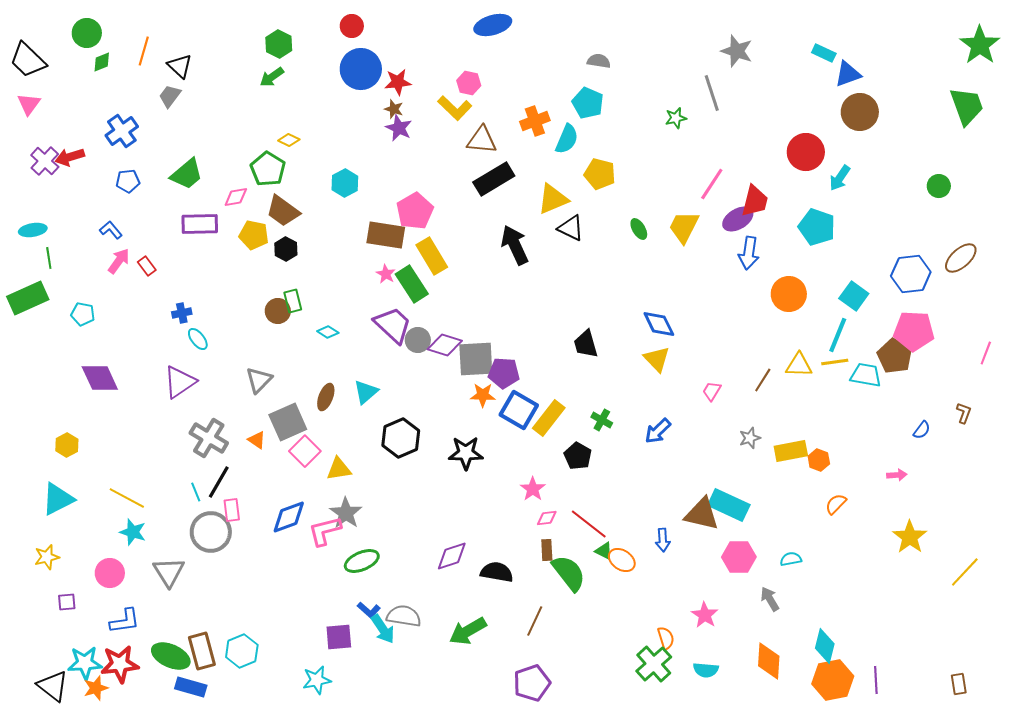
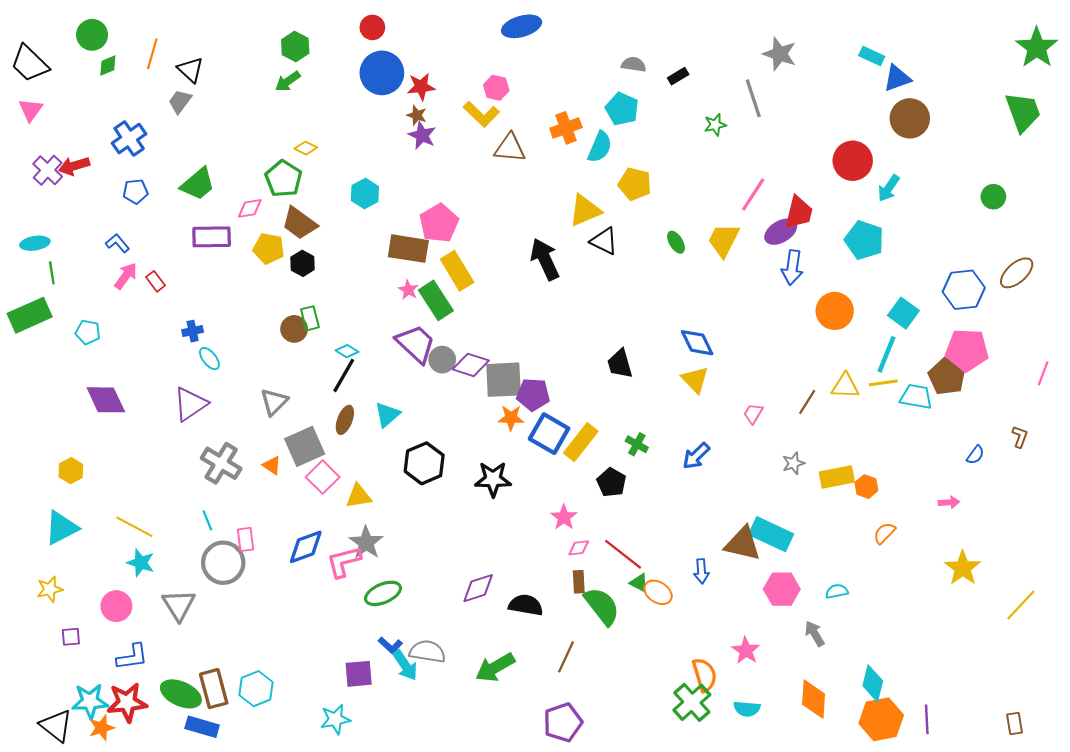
black rectangle: (494, 179) -> (678, 76), moved, size x0.5
black line: (219, 482) -> (344, 375), moved
orange semicircle: (666, 638) -> (705, 675), size x1.4

